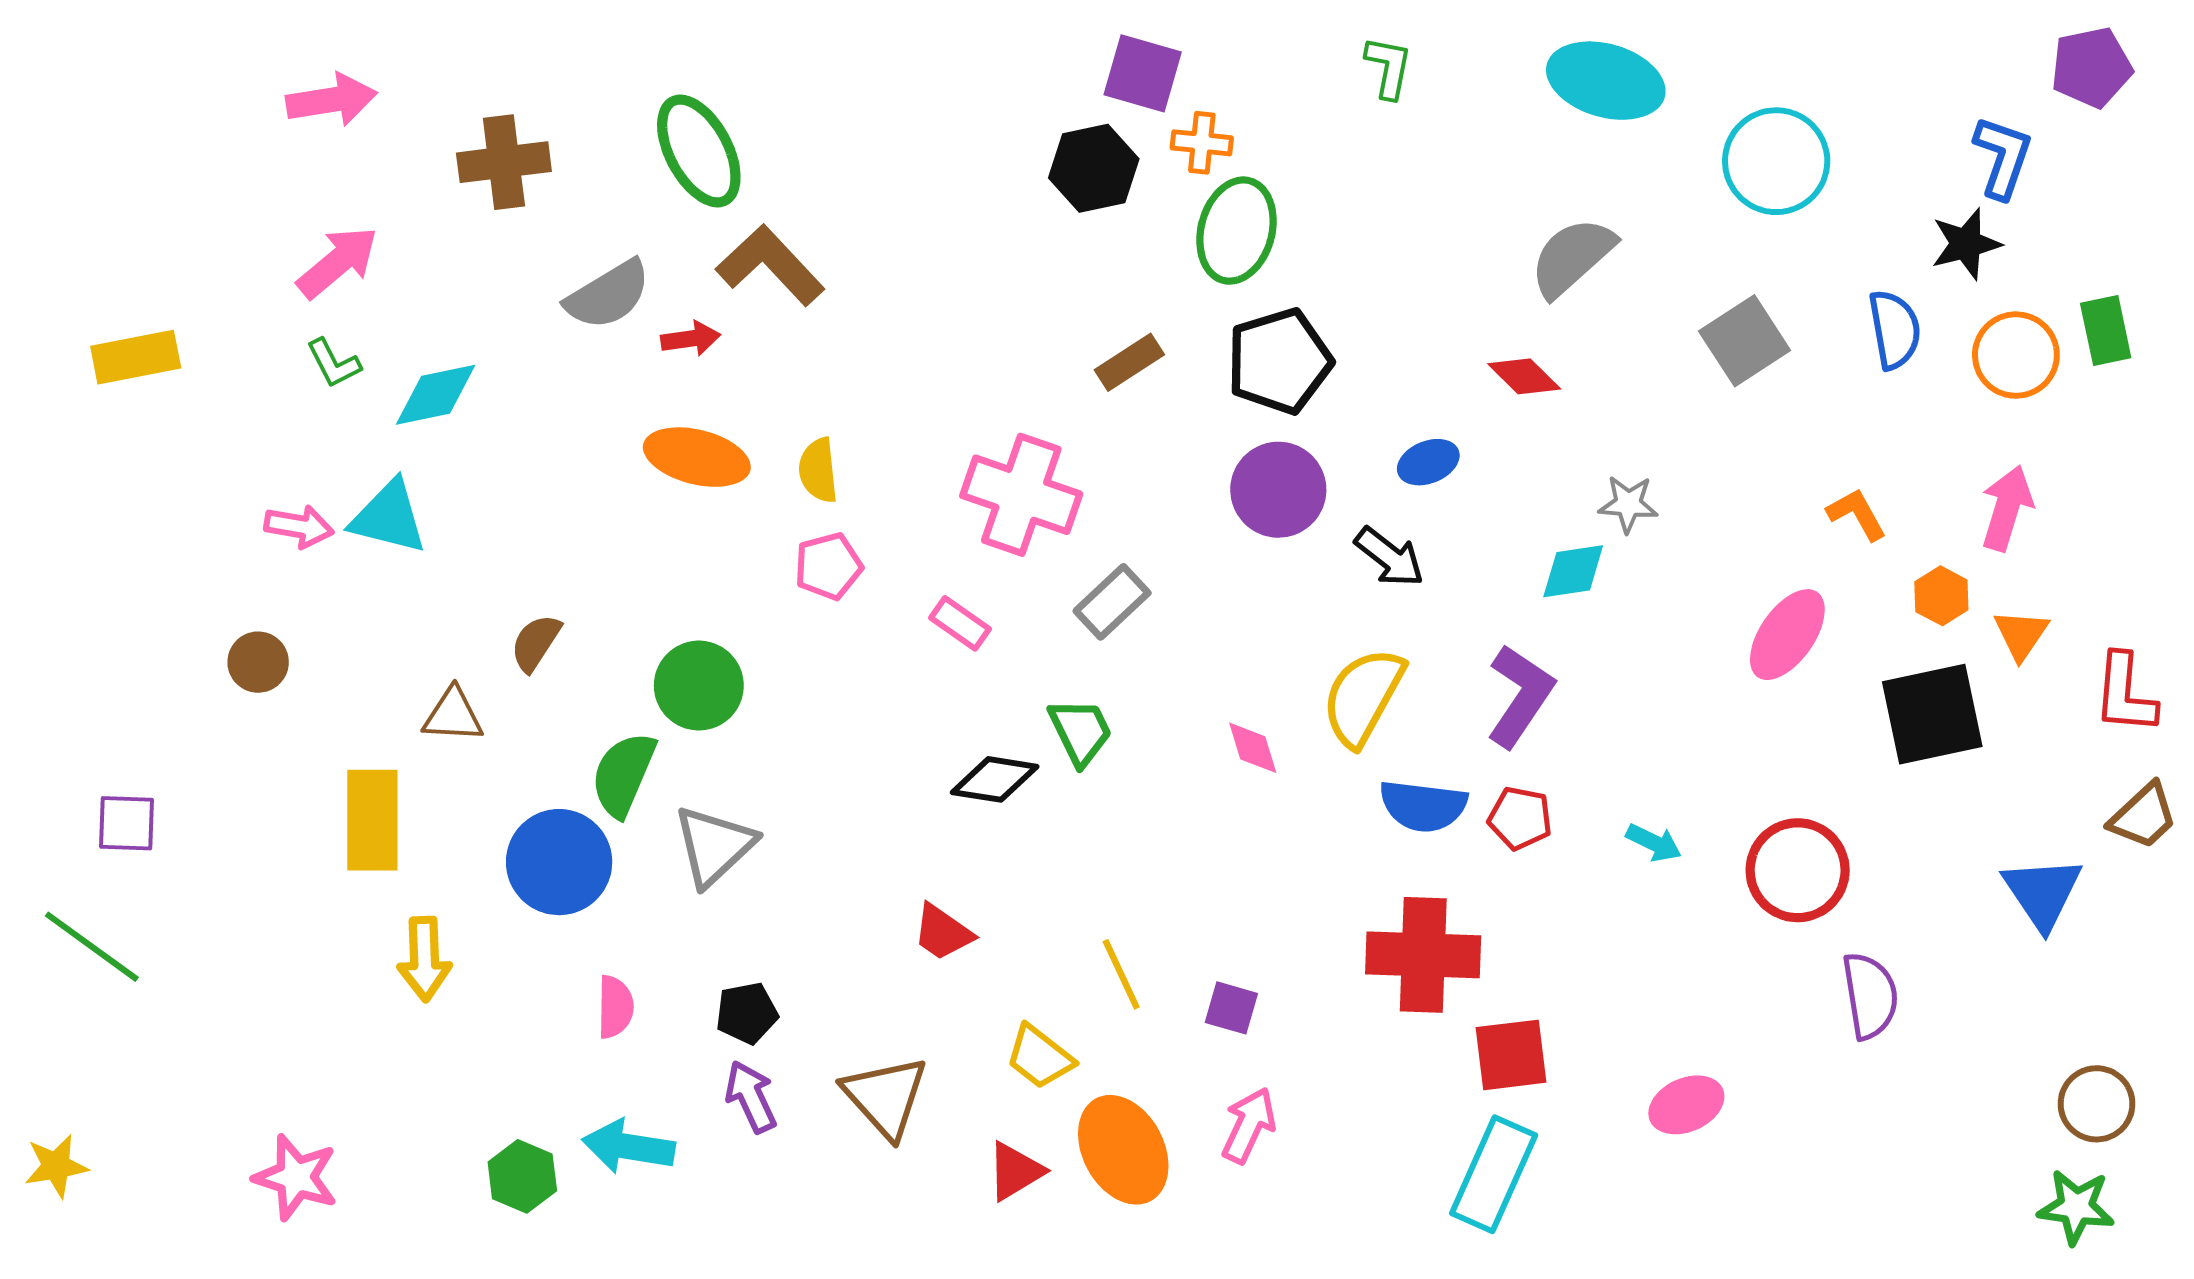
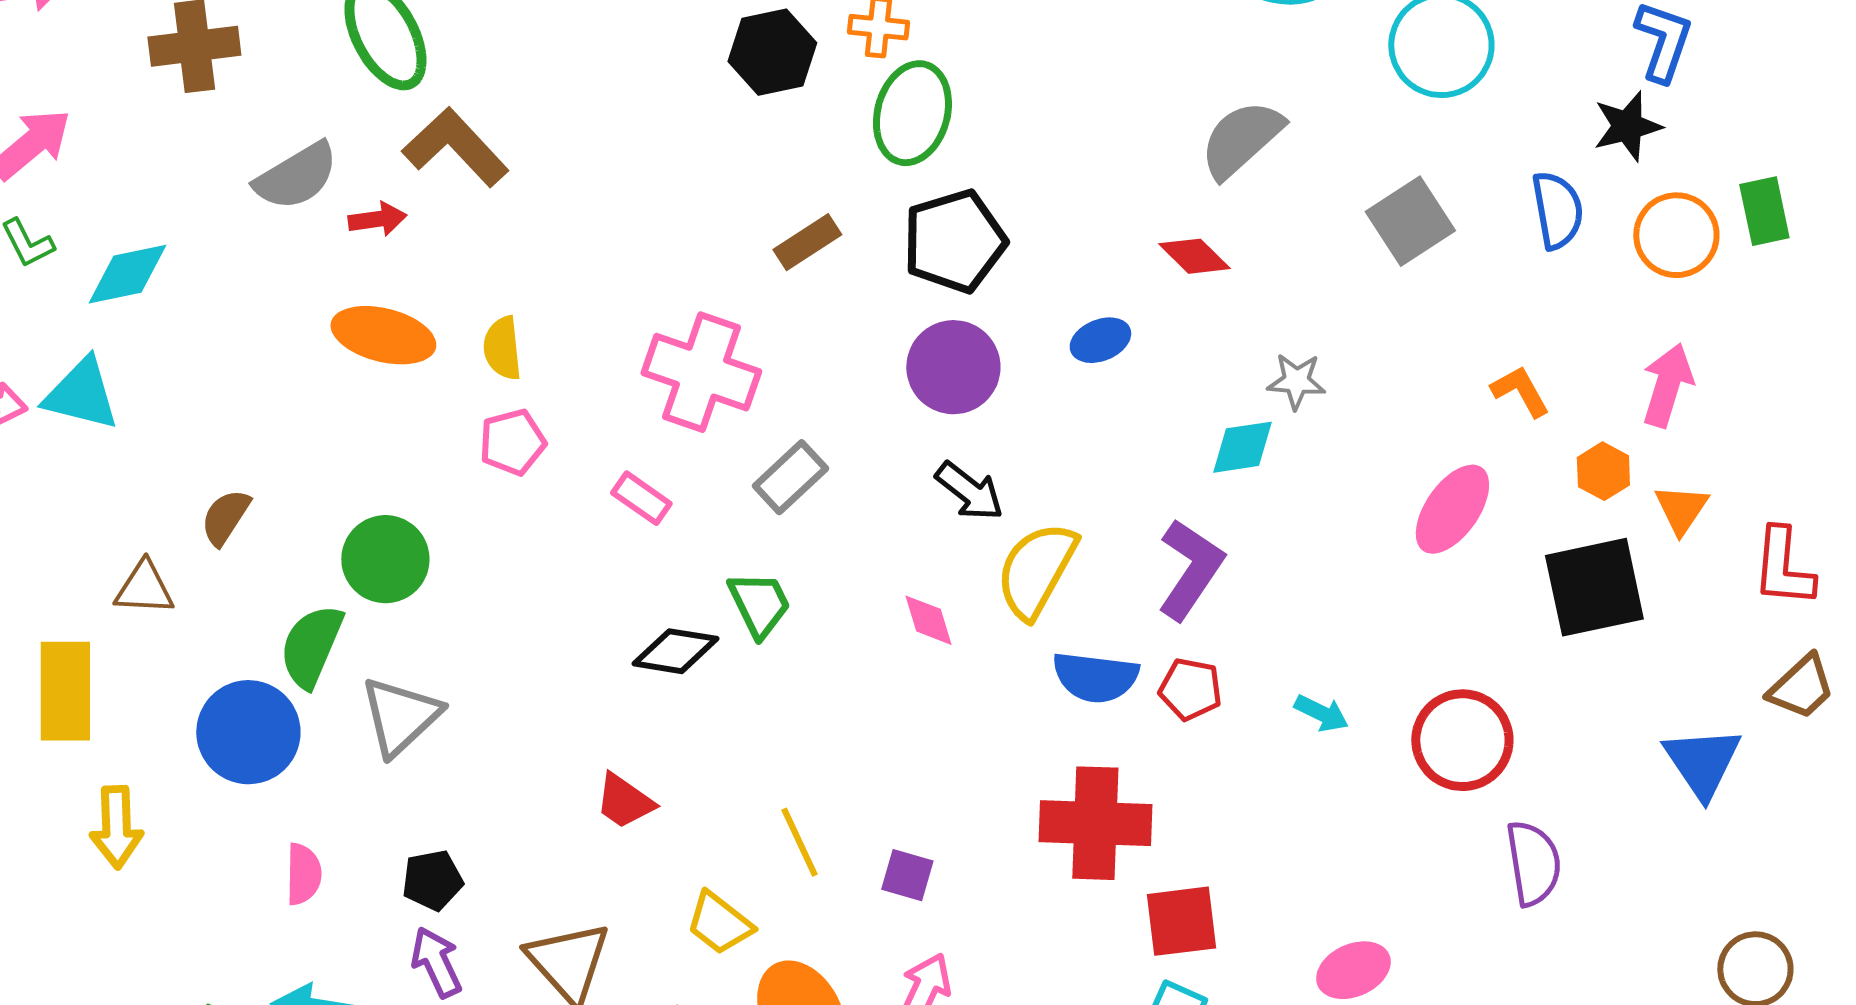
black arrow: (1390, 557) -> (969, 491), moved

